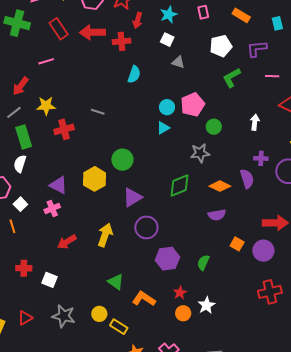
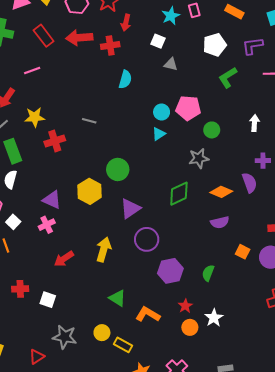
cyan star: (169, 15) -> (171, 16), moved
pink pentagon: (193, 105) -> (188, 108), turned 30
red triangle: (25, 318) -> (37, 357), moved

